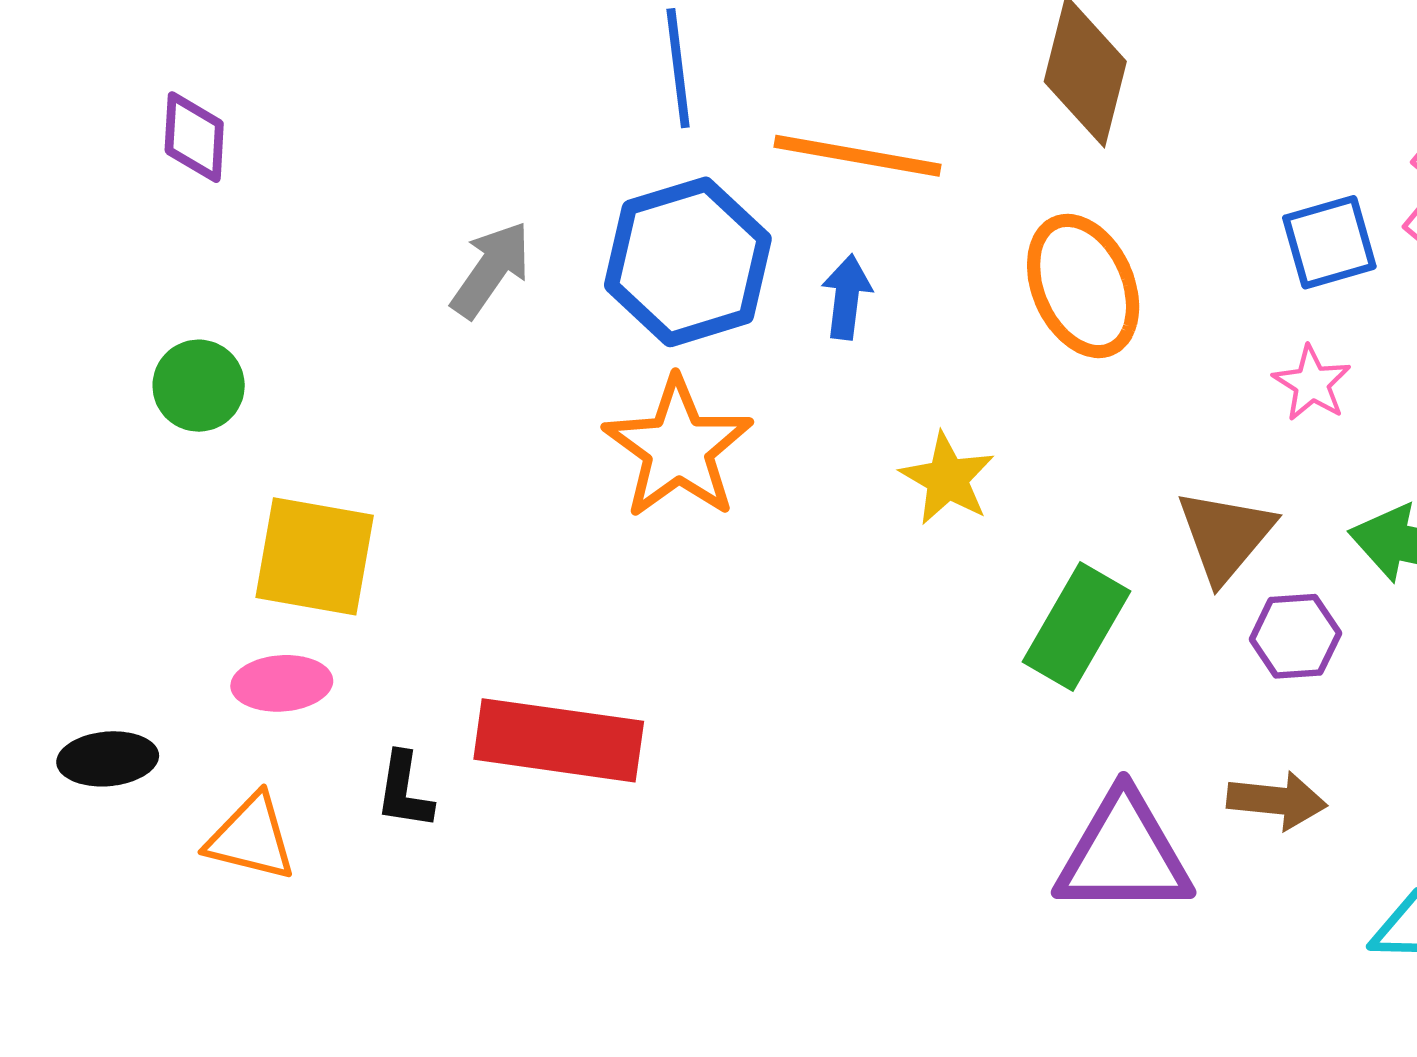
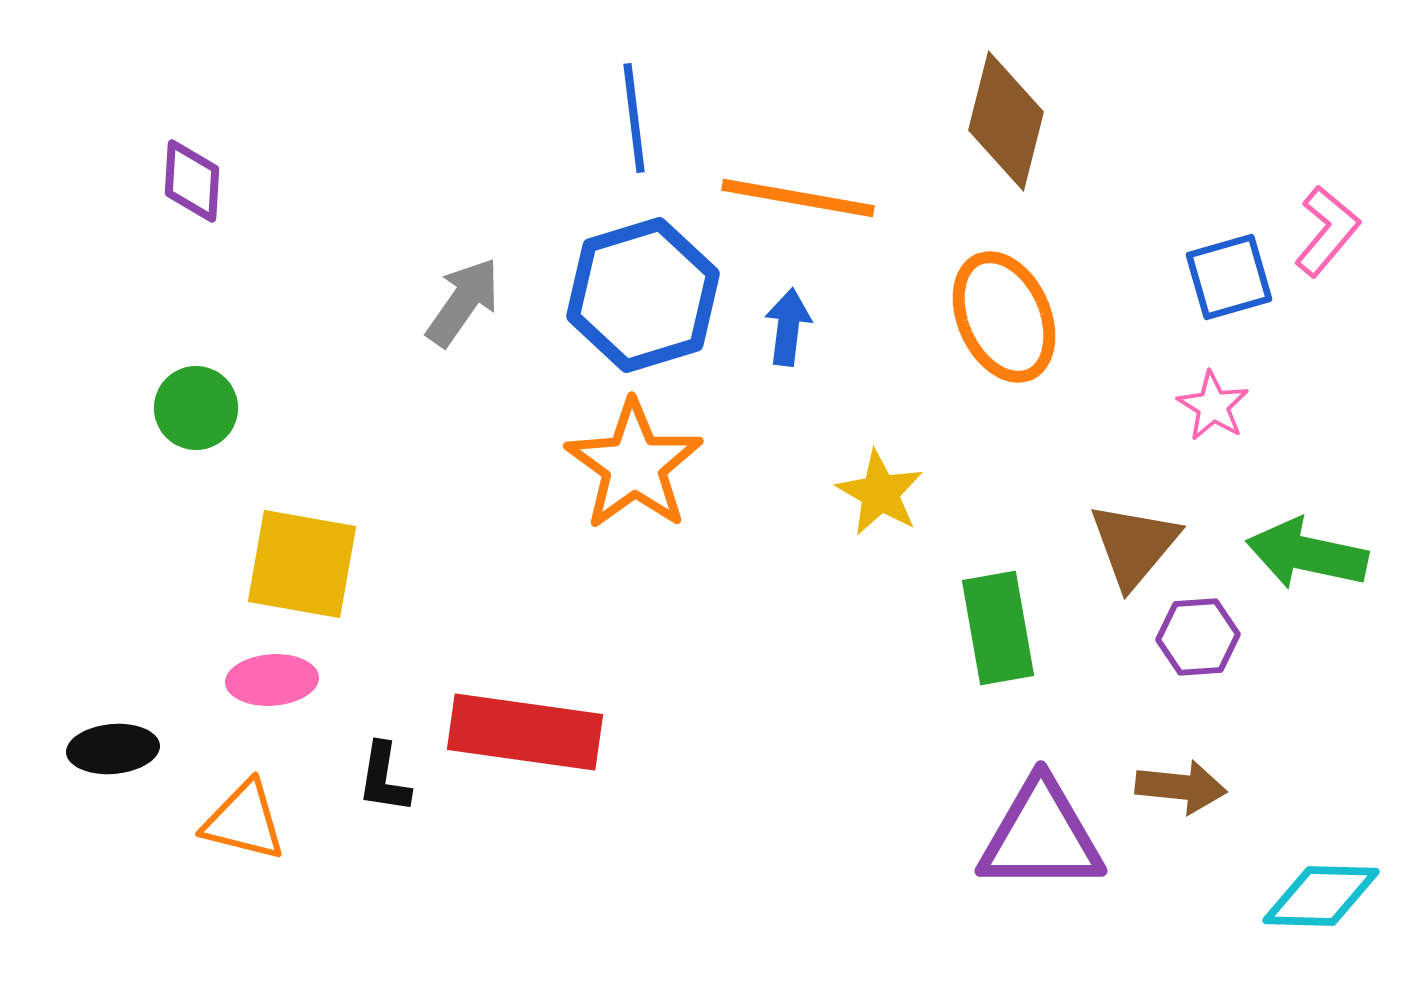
green rectangle: (1077, 626) -> (998, 628), turned -40

